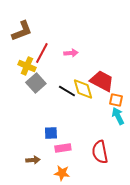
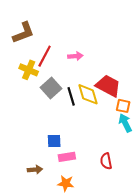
gray square: (36, 83) -> (51, 88), moved
black line: (67, 91) -> (71, 96), turned 42
red semicircle: (100, 152) -> (106, 161), size x0.7

